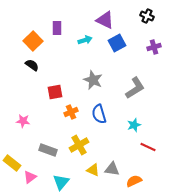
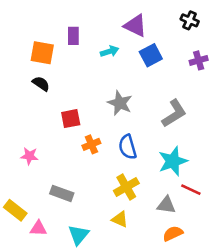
orange square: (33, 41) -> (42, 53), turned -36
cyan star: (134, 125) -> (173, 161), size x1.6
yellow cross: (79, 145) -> (126, 187), moved
gray triangle: (112, 169) -> (166, 205), moved
pink triangle: (30, 177) -> (38, 228), turned 40

